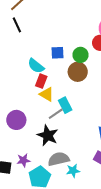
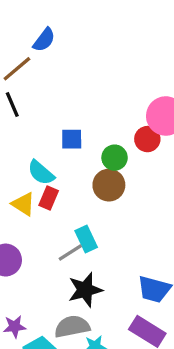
blue square: (58, 53) -> (72, 139), moved
yellow triangle: (47, 94) -> (23, 204), moved
black star: (48, 135) -> (85, 290), moved, turned 30

